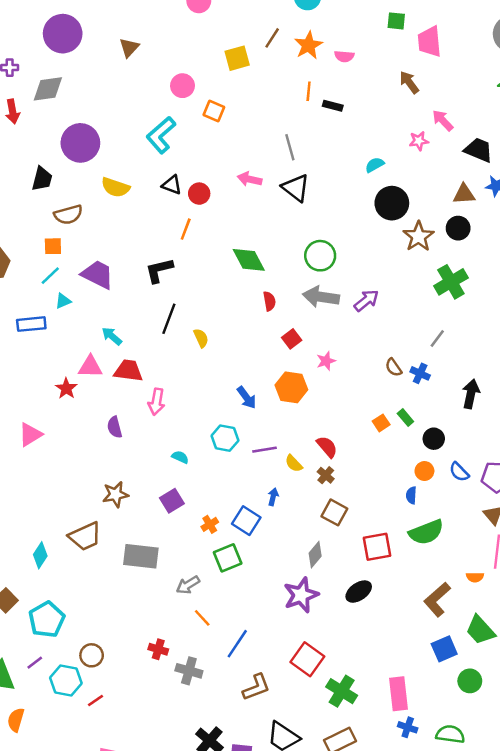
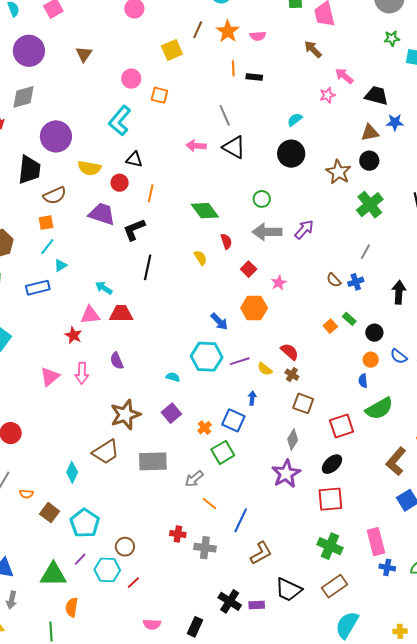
black trapezoid: (42, 179) -> (29, 170), size x1.4
red circle: (199, 194) -> (120, 183), moved
black circle: (392, 203) -> (291, 154), moved
green circle: (320, 256) -> (262, 199), size x0.7
purple trapezoid: (98, 274) -> (102, 214), moved
yellow semicircle: (201, 338) -> (200, 258), moved
blue cross: (420, 373) -> (356, 282), turned -35
pink arrow: (156, 402) -> (82, 373), moved
cyan hexagon: (225, 438) -> (207, 357), size x1.4
brown star: (116, 494) -> (125, 415), size x1.4
red square: (307, 659) -> (330, 499), moved, turned -32

